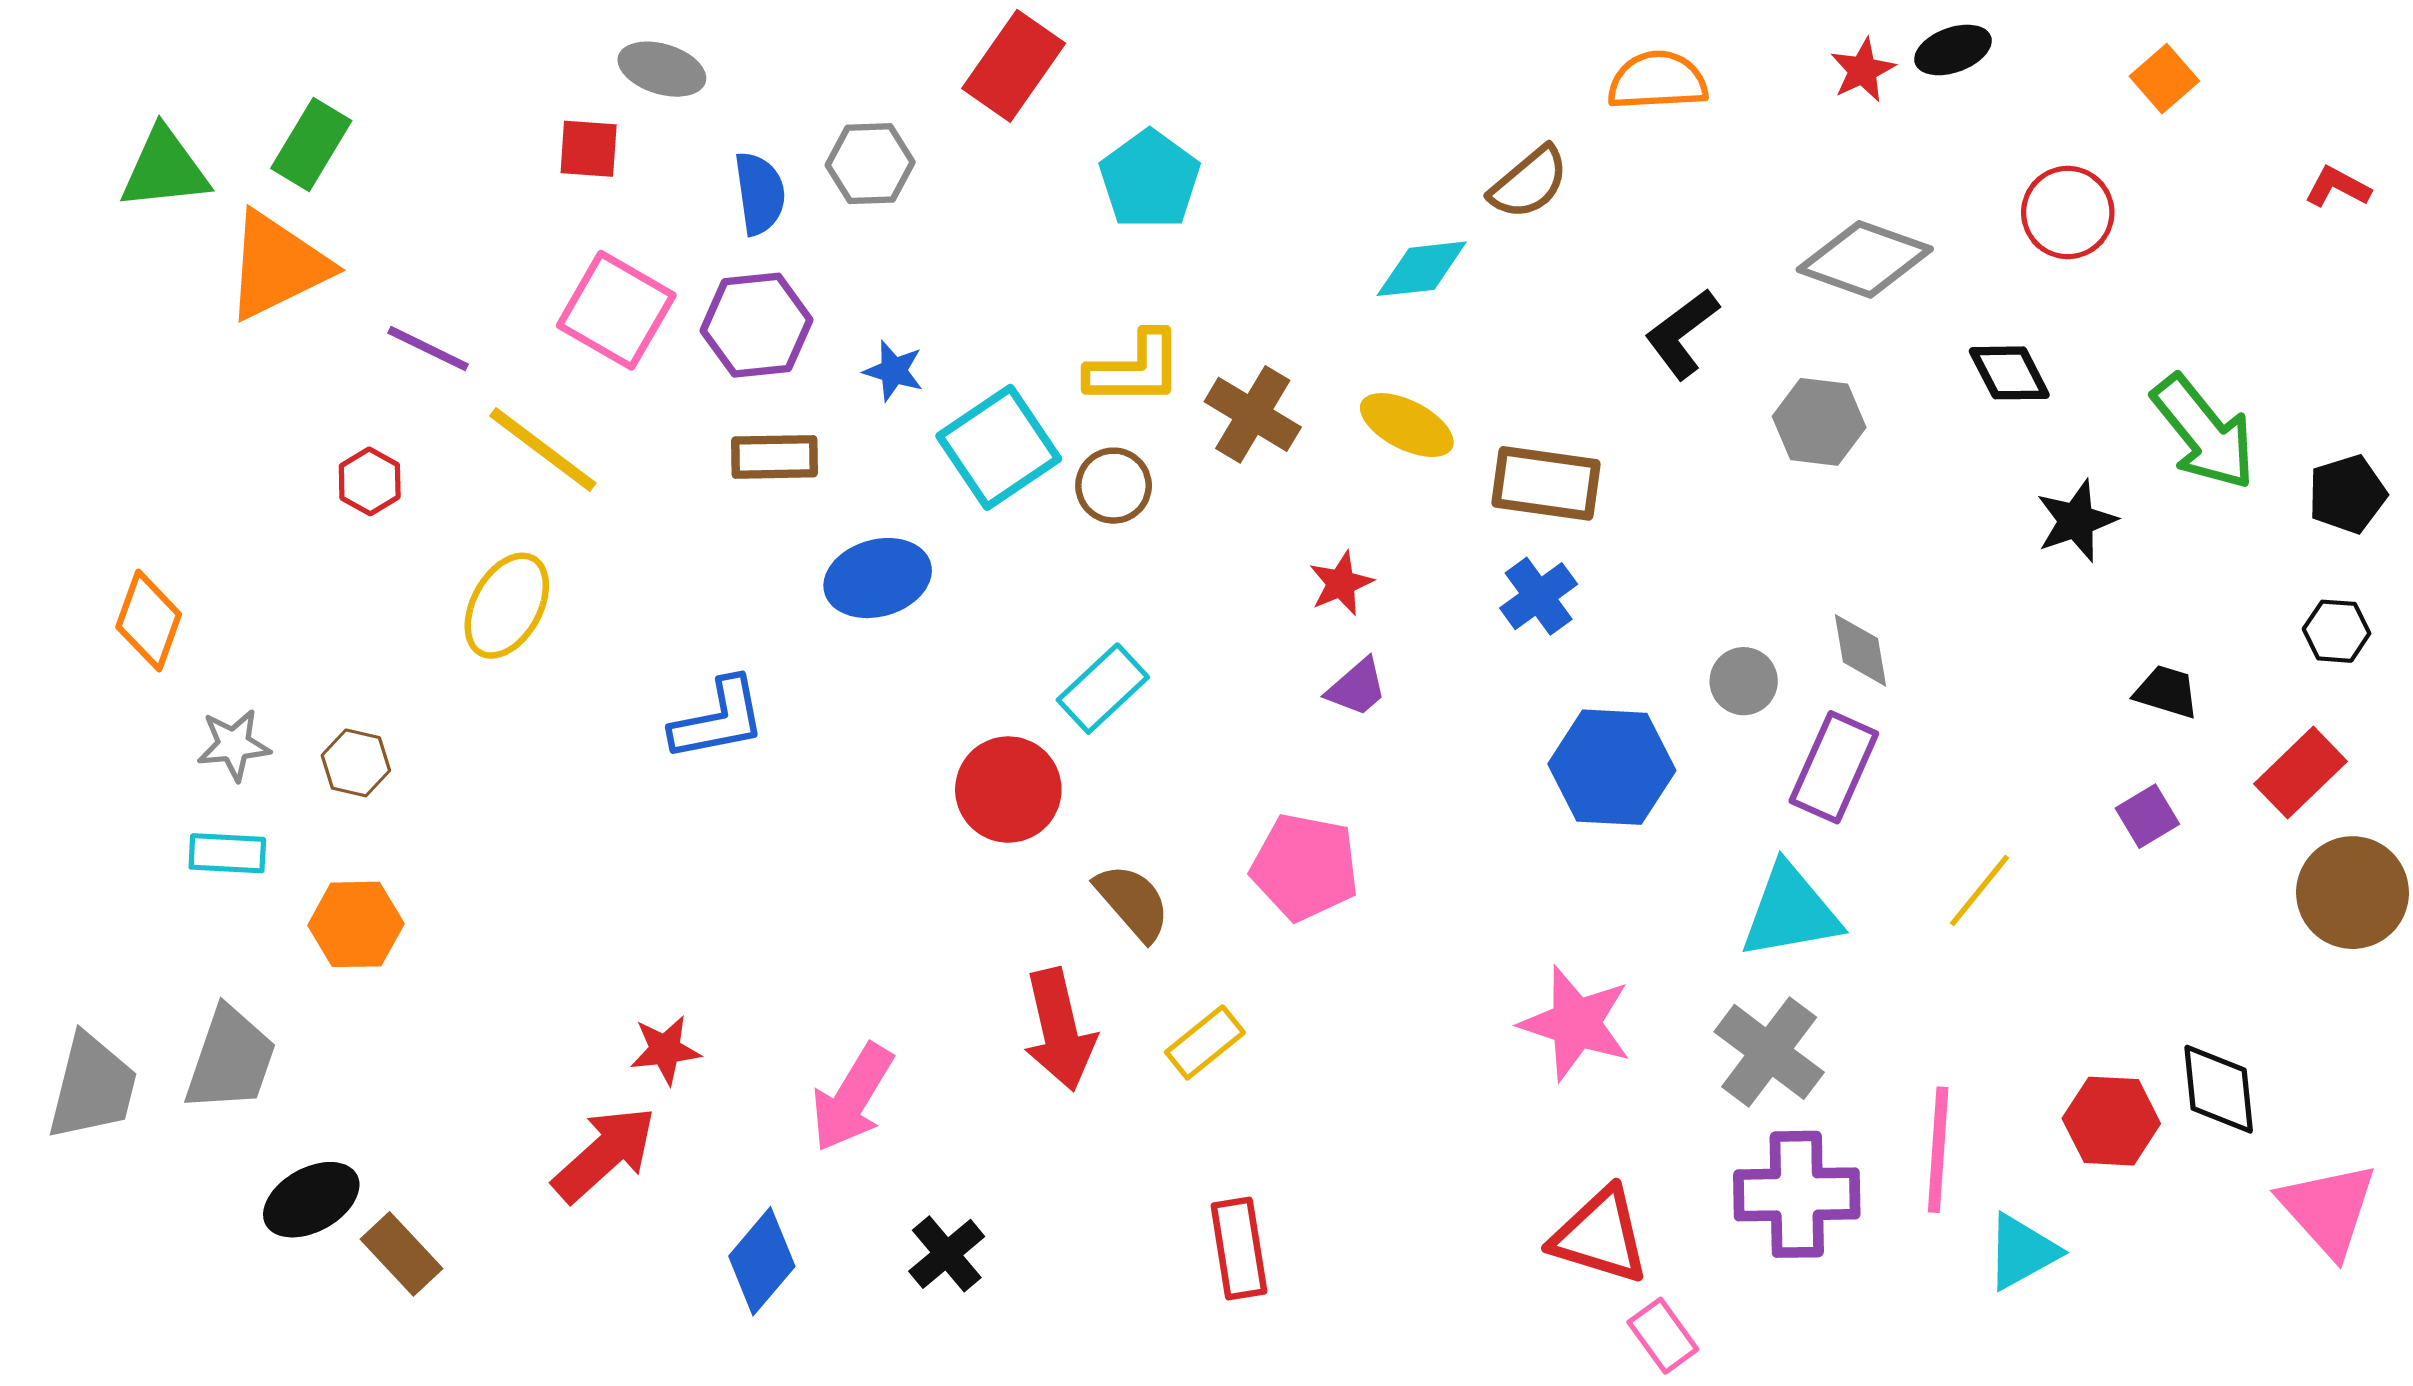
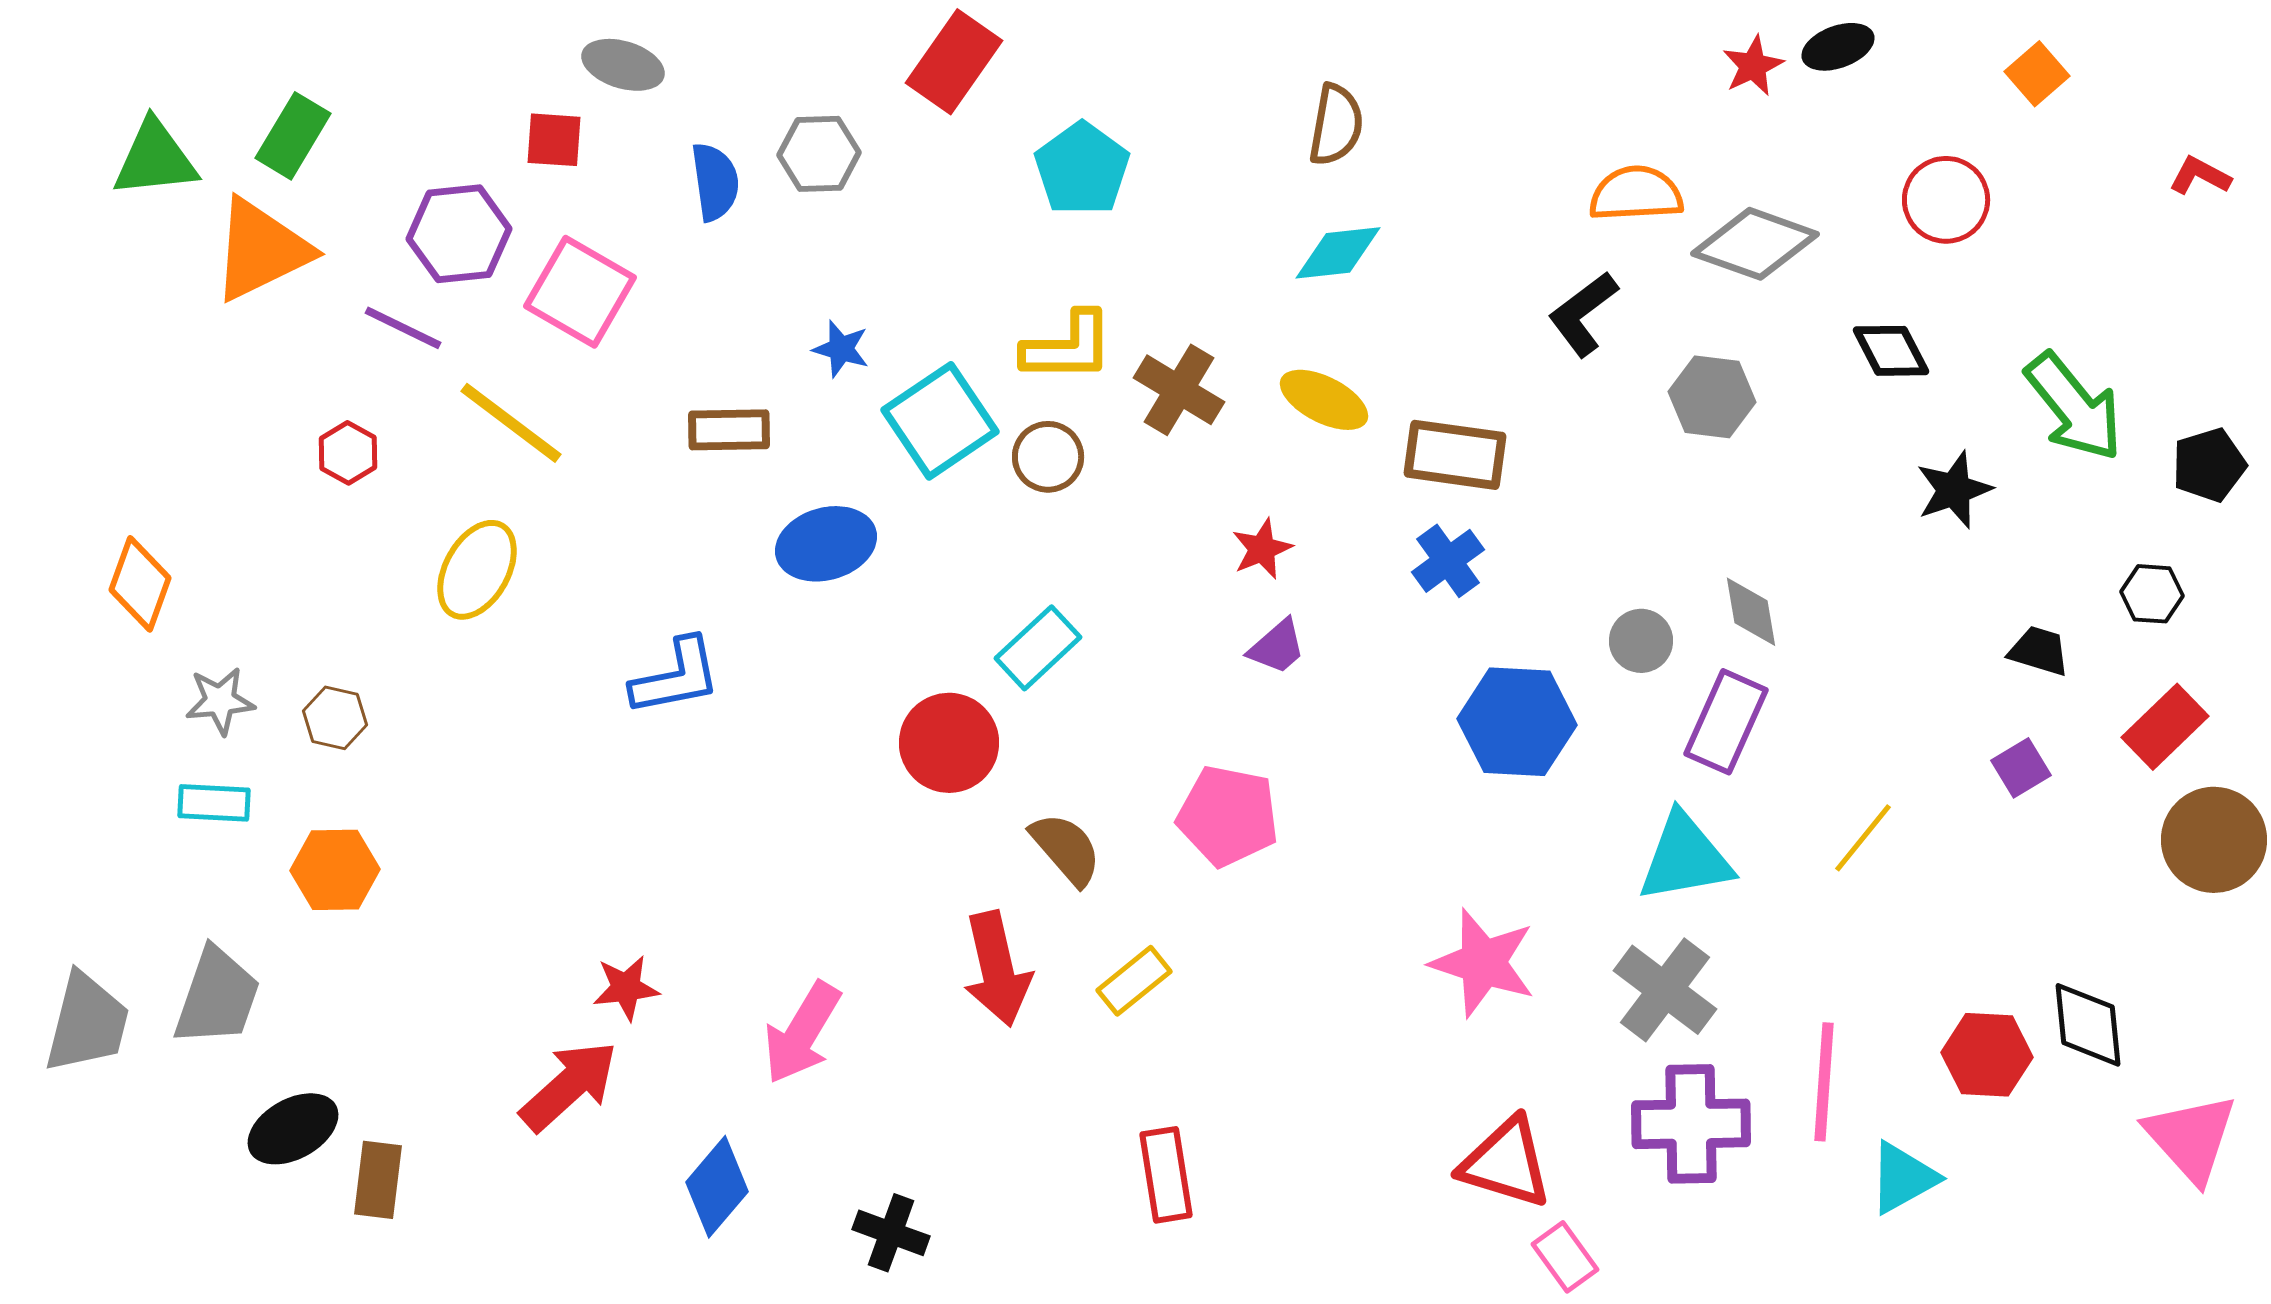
orange semicircle: (1658, 81) -> (1636, 194), moved
brown semicircle: (1529, 183) -> (1336, 125), moved, turned -40
purple hexagon: (756, 325) -> (459, 234), moved
black hexagon: (2337, 631) -> (2152, 594), moved
brown rectangle: (402, 1254) -> (378, 1180), turned 50
black cross: (947, 1254) -> (891, 1233), moved, turned -30

